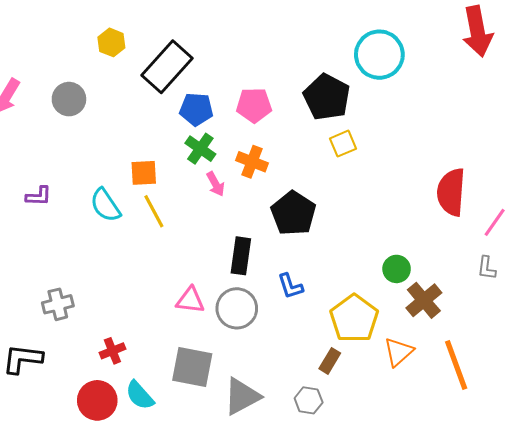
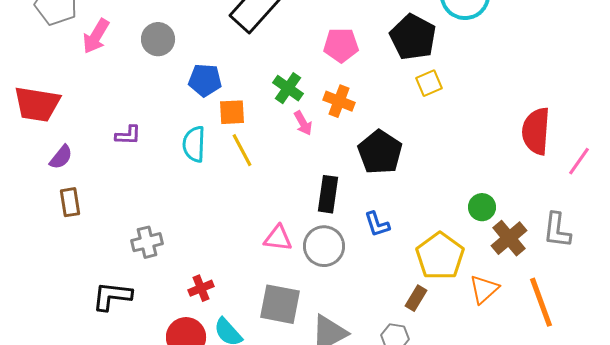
blue pentagon: (196, 109) -> (205, 80), moved
cyan semicircle: (105, 205) -> (194, 144), turned 36
gray L-shape: (487, 268) -> (557, 230), moved, size x1.5

